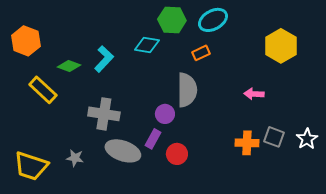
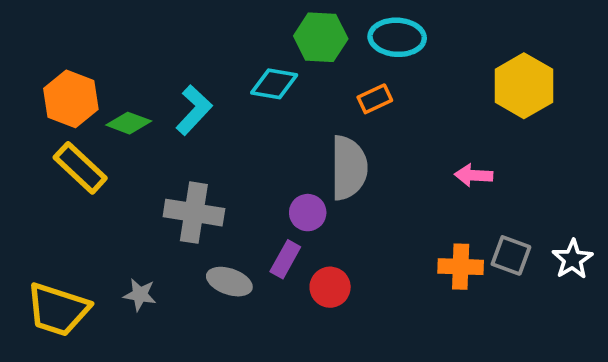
cyan ellipse: (213, 20) -> (397, 37), turned 32
orange hexagon: (26, 41) -> (71, 99), moved
gray ellipse: (123, 151) -> (229, 282), size x0.7

